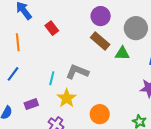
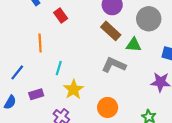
orange line: (18, 42) -> (40, 43), moved
gray L-shape: (77, 72) -> (114, 65), moved
blue line: (13, 74) -> (17, 72), moved

